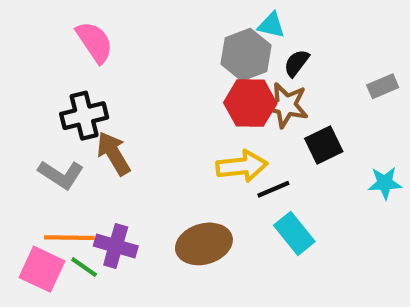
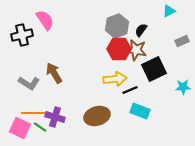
cyan triangle: (271, 25) -> (169, 11), moved, turned -40
black cross: (84, 116) -> (22, 35), moved
black square: (324, 145) -> (154, 69), size x1.4
cyan rectangle: (294, 233) -> (140, 111), turned -30

